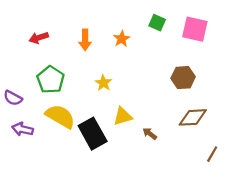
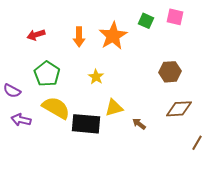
pink square: (195, 29) -> (175, 17), moved, size x0.7
orange star: (122, 39) -> (113, 36), size x1.8
black rectangle: (93, 134) -> (86, 124), turned -56

